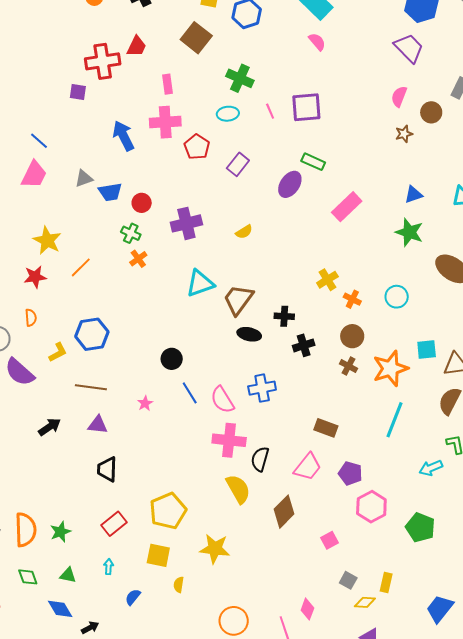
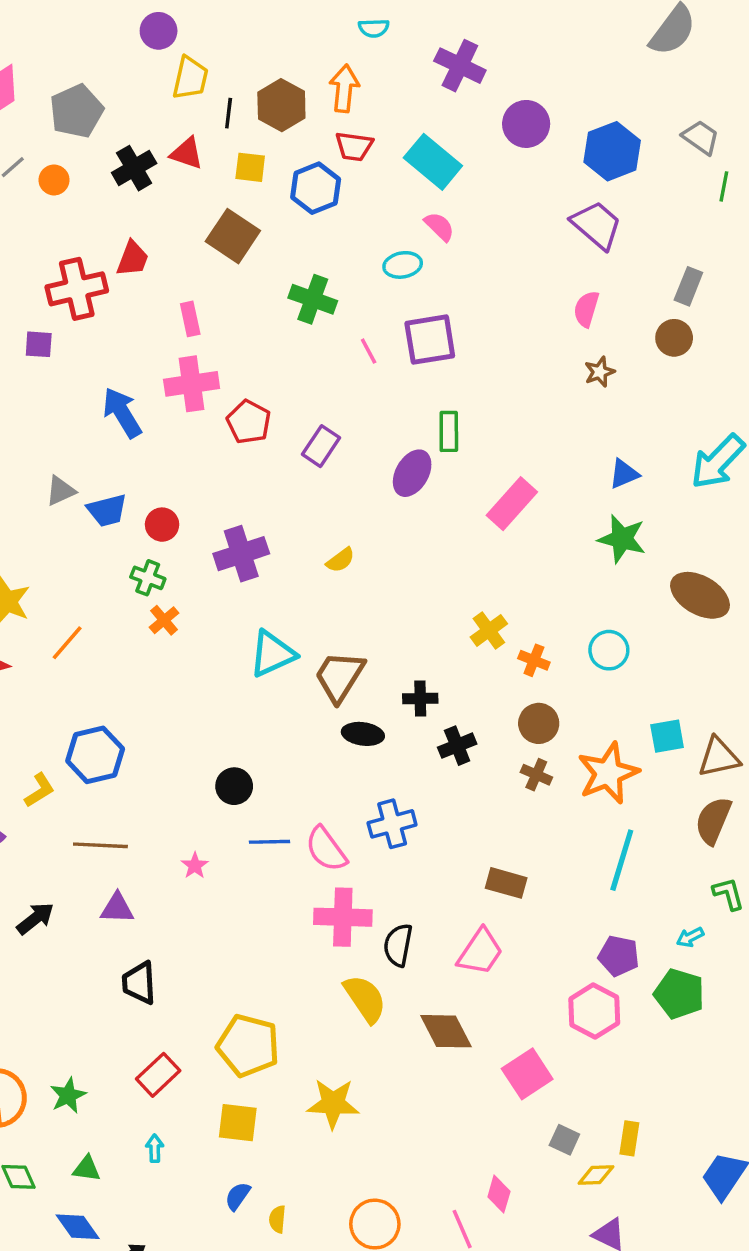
brown circle: (431, 112) -> (674, 338), moved
cyan ellipse: (228, 114) -> (403, 265), moved
green rectangle: (313, 162) -> (449, 431), turned 70
blue line: (190, 393) -> (269, 842), turned -55
cyan arrow: (431, 468) -> (690, 937), size x0.7
purple pentagon: (350, 473) -> (619, 956), moved
yellow pentagon: (168, 511) -> (248, 1046), turned -30
brown diamond: (284, 512) -> (446, 1031), turned -68
green pentagon: (420, 527) -> (679, 994), moved
pink square: (329, 540) -> (527, 1074), size x1.6
yellow semicircle: (179, 585) -> (277, 1219), moved
blue semicircle: (133, 597) -> (238, 1196), moved

